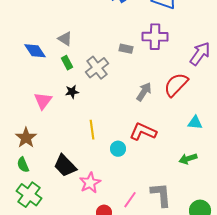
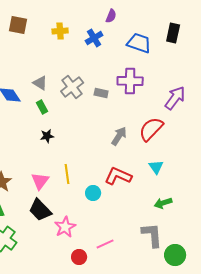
gray cross: (97, 68) -> (72, 87), moved
pink triangle: (43, 101) -> (40, 181), moved
cyan triangle: (195, 123) -> (156, 167), moved, turned 49
gray L-shape: (161, 195) -> (152, 235), moved
pink line: (130, 200) -> (105, 244), turned 30

